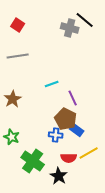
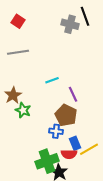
black line: (85, 20) -> (85, 16), turned 30
blue rectangle: (77, 130) -> (75, 143), moved, turned 32
green star: (12, 137) -> (23, 110), moved
green cross: (33, 161) -> (47, 161), moved, turned 35

